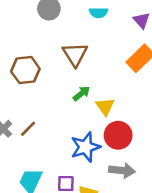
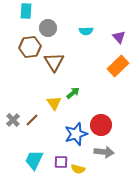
brown triangle: (75, 54) -> (54, 62), moved
brown hexagon: (25, 70) -> (30, 47), moved
yellow triangle: (105, 107) -> (54, 103), moved

